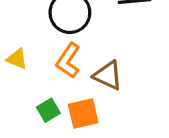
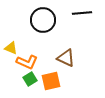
orange L-shape: (68, 61) -> (27, 62), moved, turned -100

